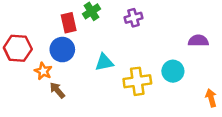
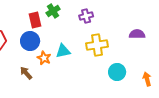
orange star: (43, 71) -> (44, 58), moved
cyan circle: (173, 71) -> (117, 72), moved
yellow cross: (137, 81) -> (97, 45), moved

